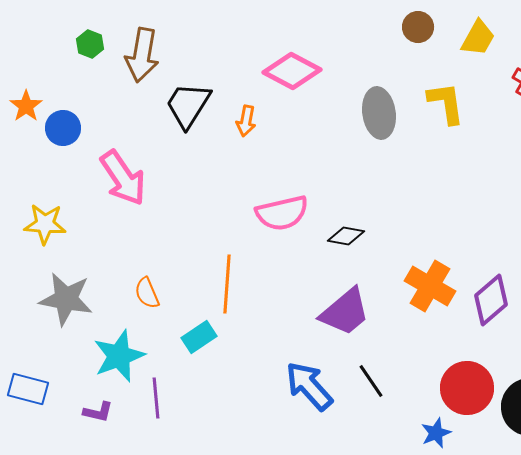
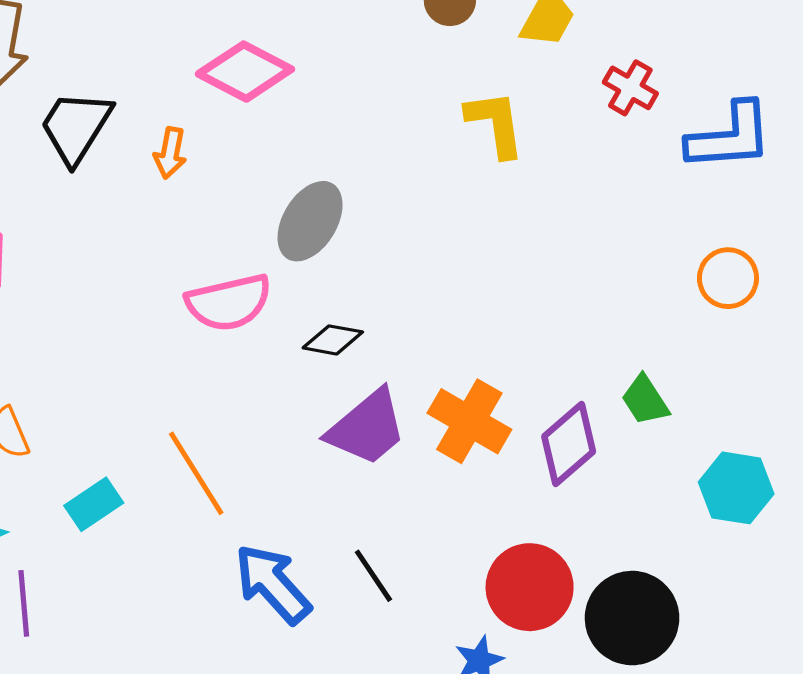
gray ellipse: (379, 113) -> (310, 221), moved, turned 39
orange line: (227, 284) -> (196, 473), moved, turned -36
purple trapezoid: (345, 312) -> (367, 428), moved

